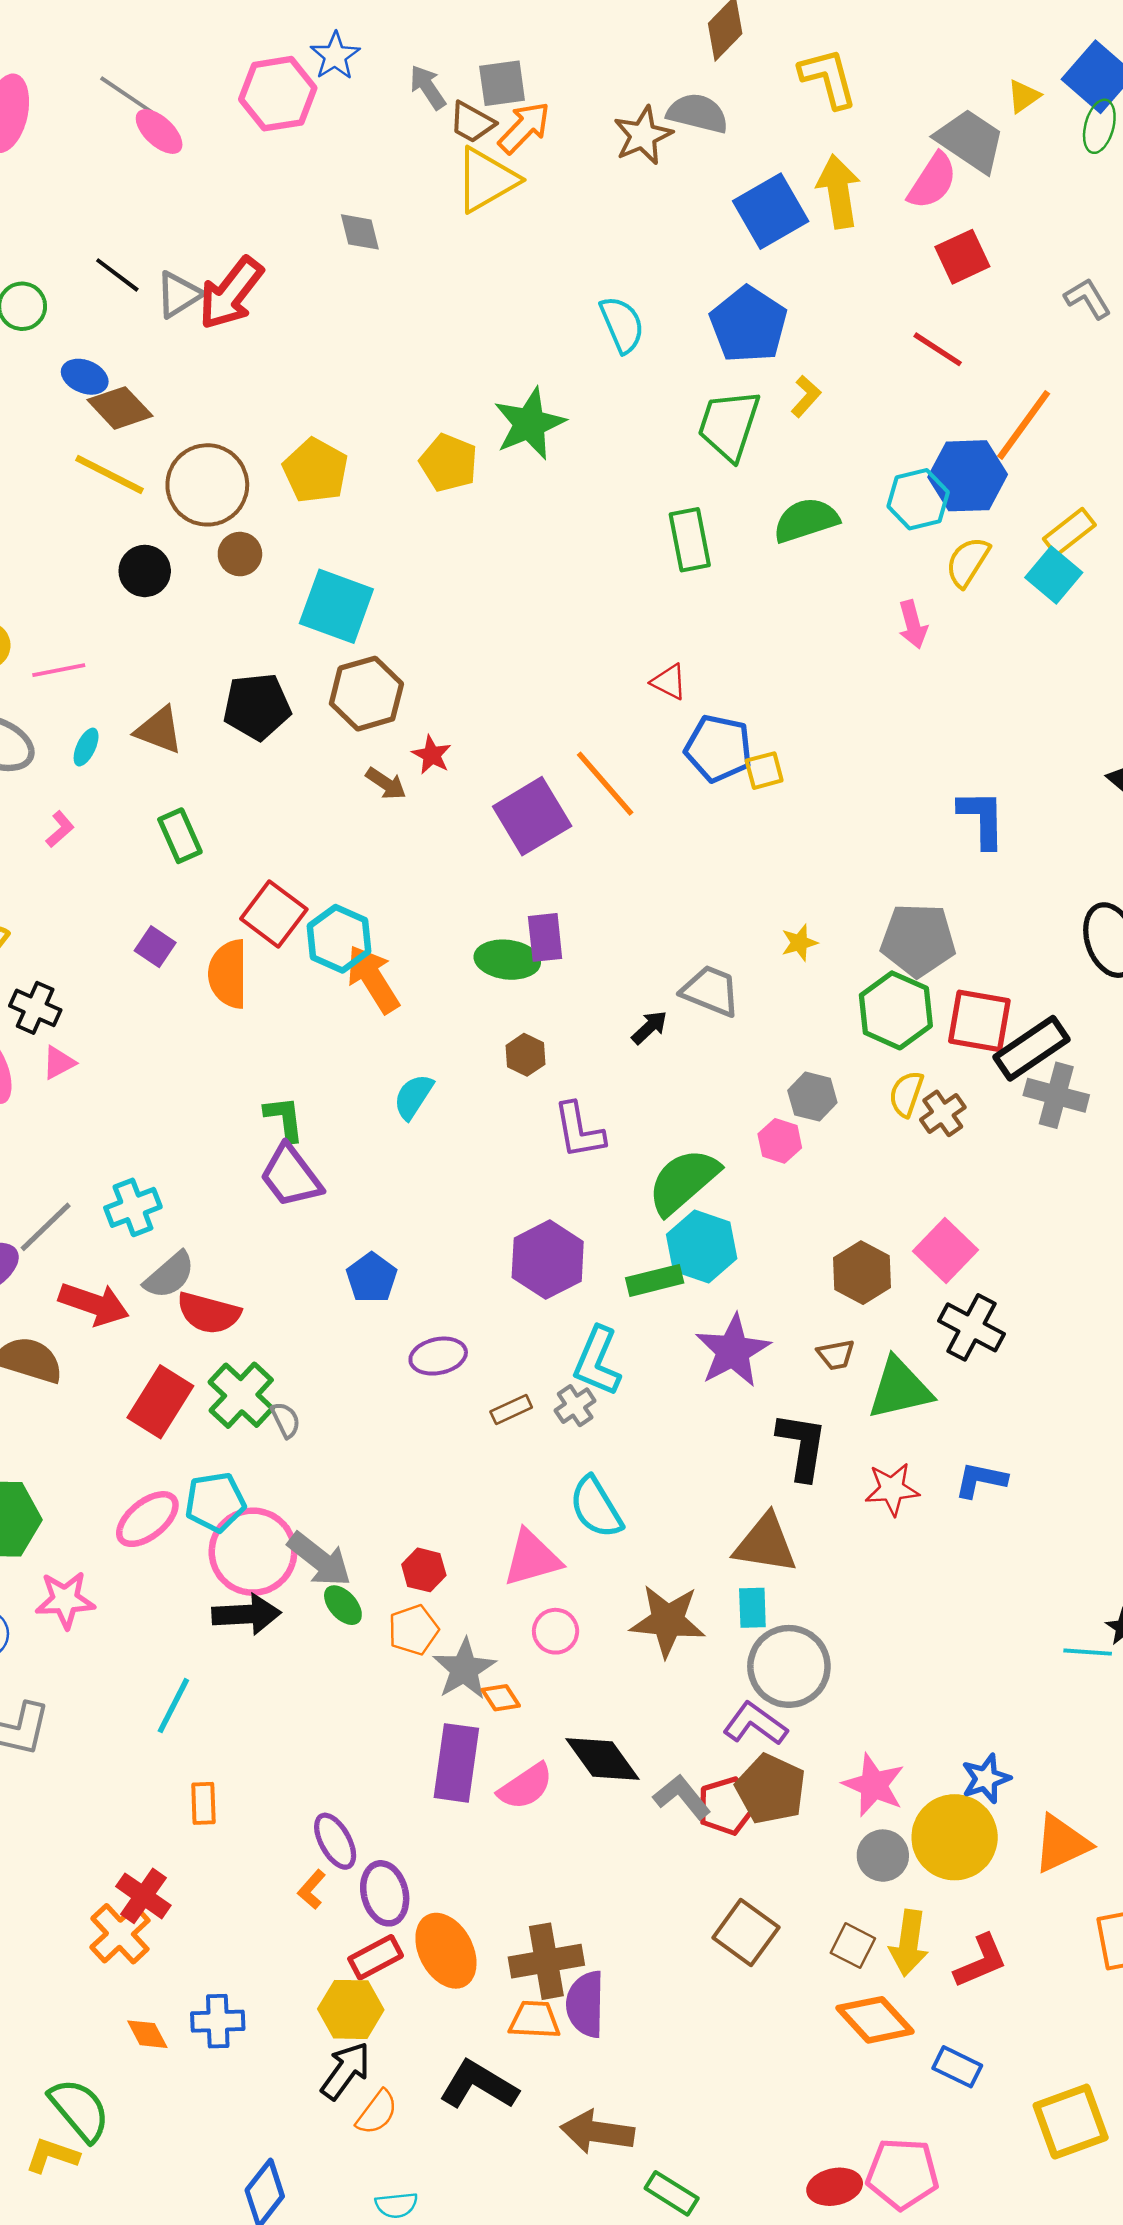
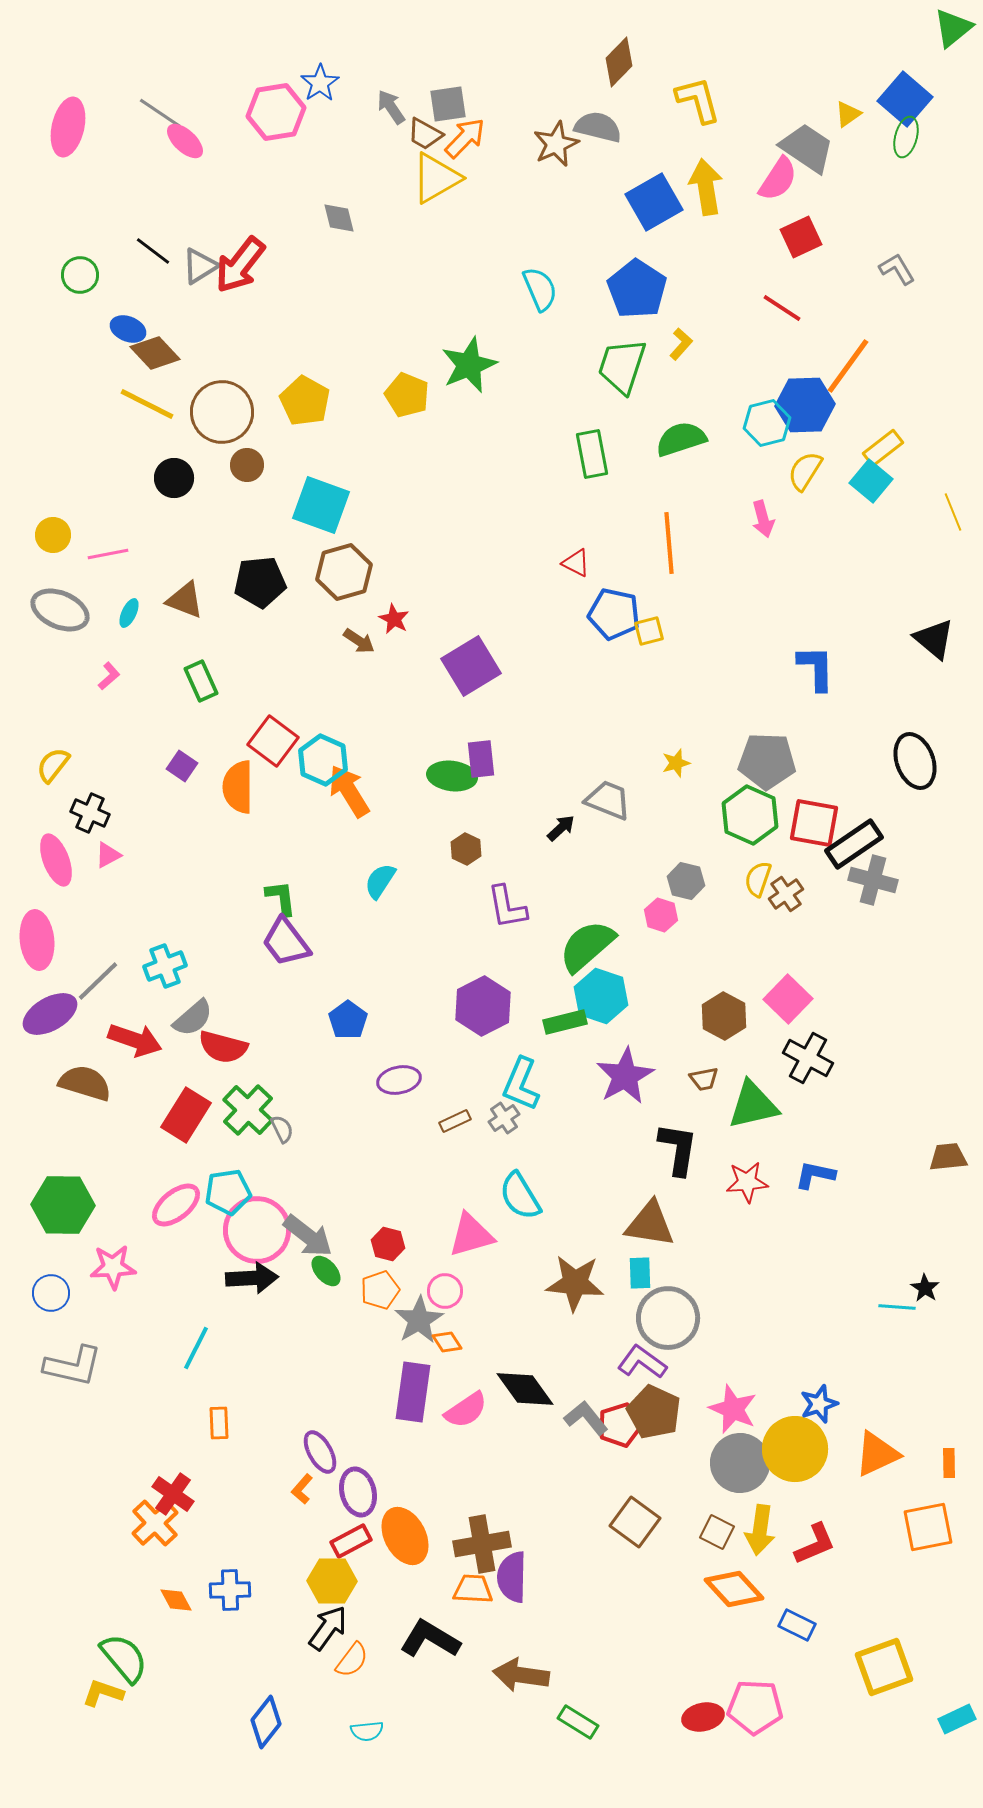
orange line: (605, 784) -> (669, 543), moved, turned 36
pink circle: (556, 1631) -> (445, 1291), moved
gray circle: (883, 1856) -> (740, 1463), size x1.5

